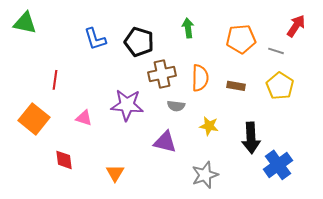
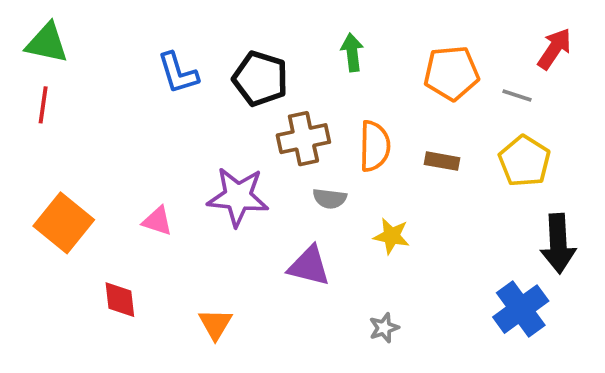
red line: (55, 80) -> (43, 105), moved
black arrow: (251, 138) -> (558, 243), moved
gray star: (205, 175) -> (384, 328), size x0.6

